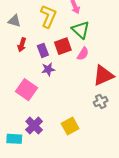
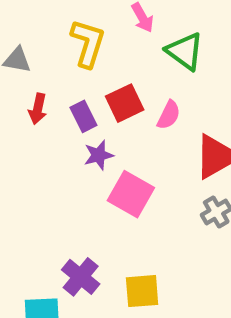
green triangle: (81, 30) -> (185, 51), moved
pink square: (27, 90) -> (131, 194), moved
yellow square: (70, 126) -> (142, 291), moved, turned 30

